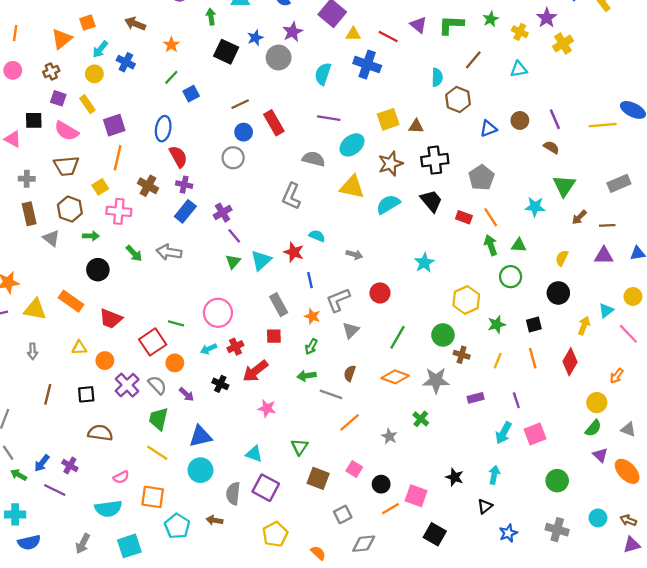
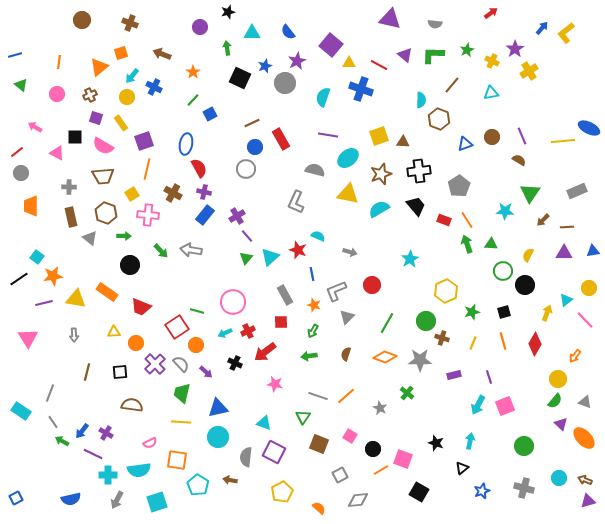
green circle: (511, 277) -> (503, 271), moved
gray line: (331, 394) -> (318, 396), moved
yellow line: (157, 453) -> (181, 422), turned -30
cyan cross: (15, 514) -> (108, 475), moved

